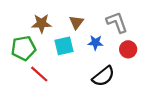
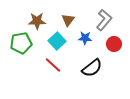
gray L-shape: (117, 22) -> (104, 20), turned 60
cyan square: (64, 46) -> (57, 41), turned -30
red line: (39, 74) -> (53, 65), moved

